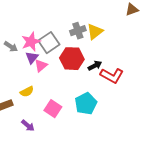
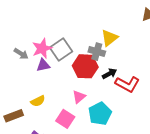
gray cross: (78, 31) -> (97, 52), moved, turned 35
purple triangle: (32, 58) -> (43, 65), turned 40
pink triangle: (41, 66) -> (79, 97), moved

